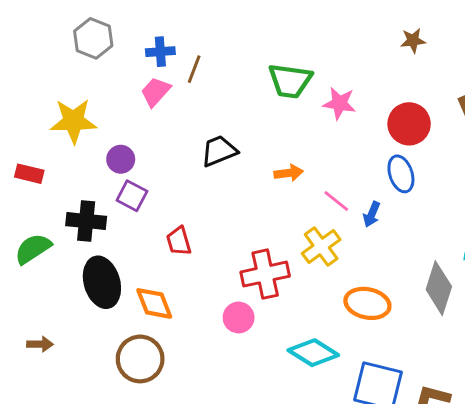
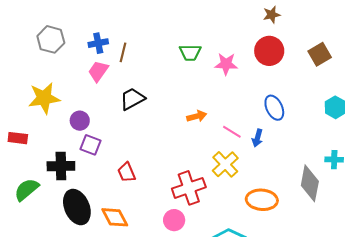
green trapezoid: (290, 81) -> (190, 53), size x0.7
red circle: (409, 124) -> (269, 51), moved
black trapezoid: (219, 151) -> (132, 99), moved

